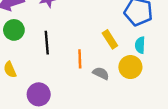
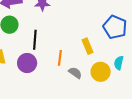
cyan semicircle: (140, 45) -> (119, 63), moved
purple circle: (39, 94) -> (27, 63), moved

